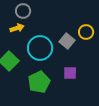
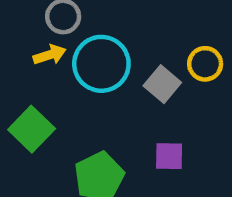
cyan circle: (40, 48) -> (101, 64), moved

